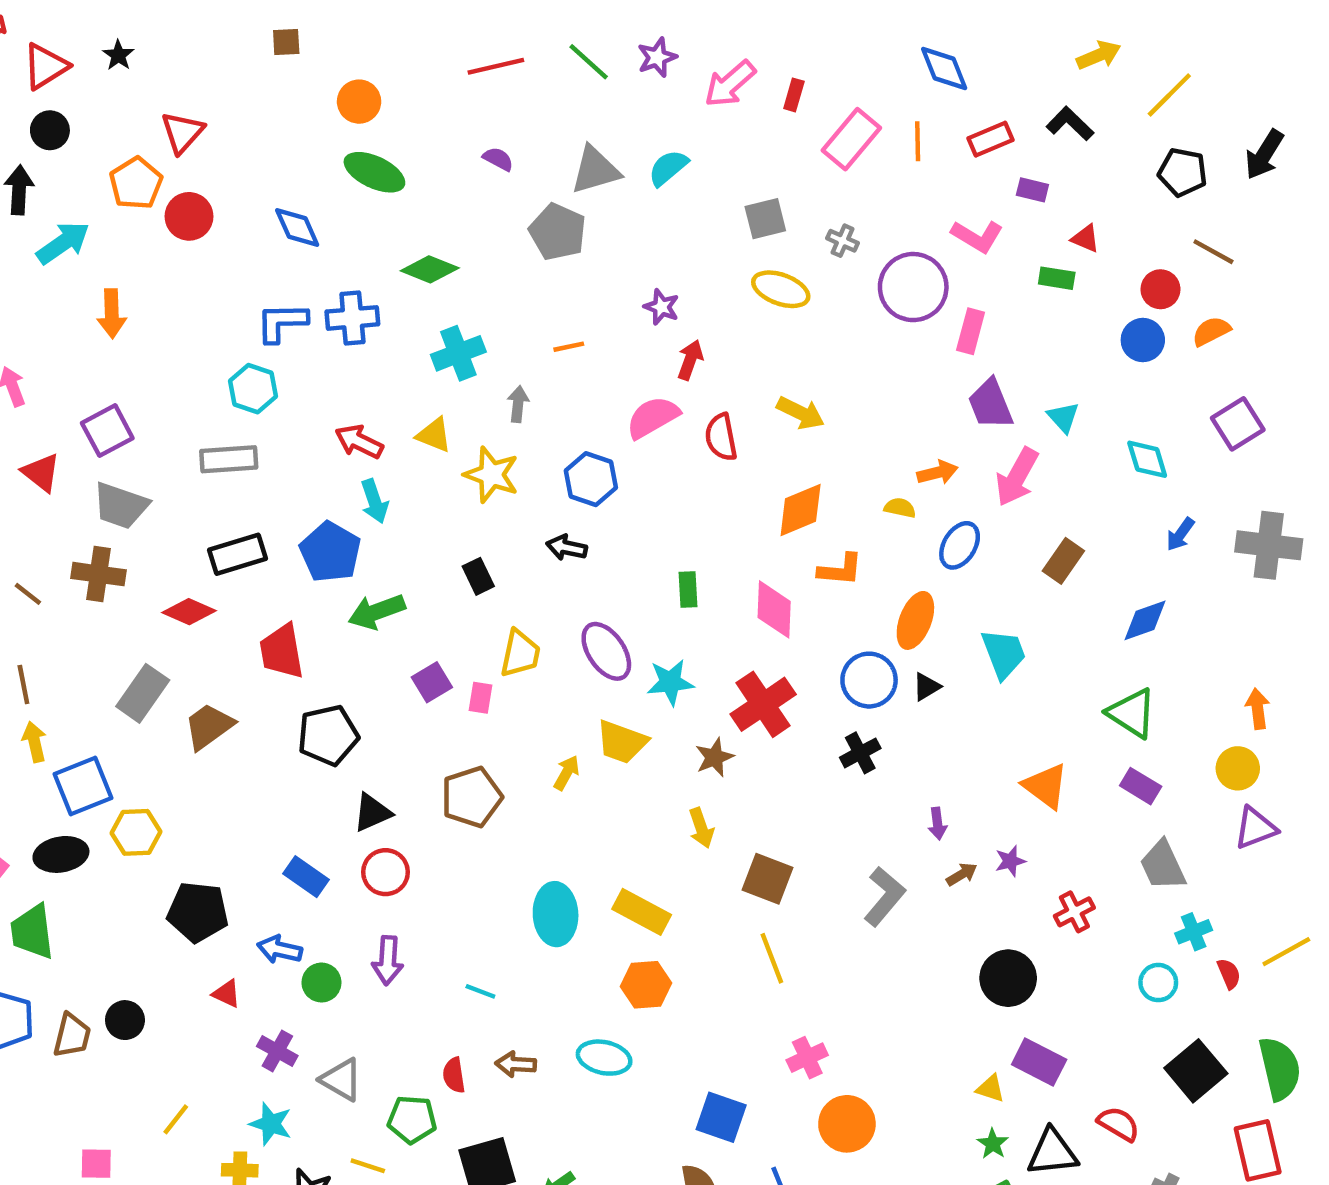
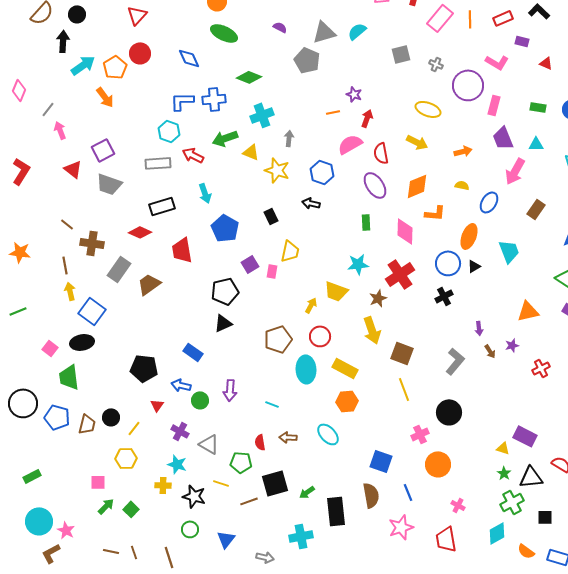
orange pentagon: (136, 183) -> (115, 67), moved
green rectangle: (1057, 278) -> (538, 107), moved
yellow ellipse: (781, 289) -> (428, 109), moved
orange arrow: (112, 314) -> (105, 97), turned -35
orange line: (569, 347) -> (333, 112), moved
cyan triangle: (1063, 417) -> (536, 144), turned -49
red arrow: (359, 442) -> (193, 155), moved
orange arrow: (937, 473) -> (463, 151), moved
cyan arrow: (374, 501) -> (205, 193), moved
blue pentagon: (330, 552) -> (225, 228), moved
brown cross: (98, 574) -> (92, 243), moved
green arrow: (377, 612) -> (225, 138), moved
purple ellipse: (606, 651) -> (375, 185), moved
black pentagon: (328, 735) -> (225, 291), moved
blue square: (83, 786) -> (92, 311), turned -32
orange triangle: (1046, 786) -> (528, 311), turned -50
brown pentagon: (472, 797) -> (278, 339), moved
yellow arrow: (701, 828) -> (372, 330), size x1.5
yellow hexagon: (136, 832) -> (126, 458), moved
red circle: (386, 872) -> (320, 336), moved
brown arrow: (962, 874) -> (490, 351), turned 88
black circle: (1008, 978) -> (449, 412), moved
red triangle: (227, 994) -> (157, 405), turned 40
cyan ellipse: (604, 1058) -> (328, 434), turned 35
yellow line: (176, 1119) -> (134, 428), moved

